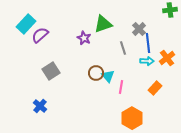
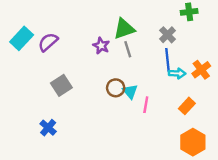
green cross: (170, 10) -> (189, 12), moved
cyan rectangle: (26, 24) -> (22, 38), moved
blue line: (148, 43) -> (167, 60), moved
gray line: (123, 48) -> (128, 49), moved
orange hexagon: (132, 118) -> (193, 142), moved

